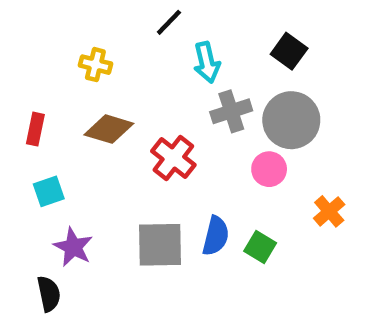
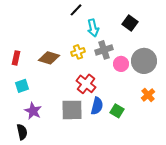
yellow cross: (95, 65) -> (78, 52), moved, turned -32
gray circle: (291, 120) -> (144, 61), moved
red cross: (173, 158) -> (86, 84), moved
pink circle: (269, 169) -> (121, 64), moved

